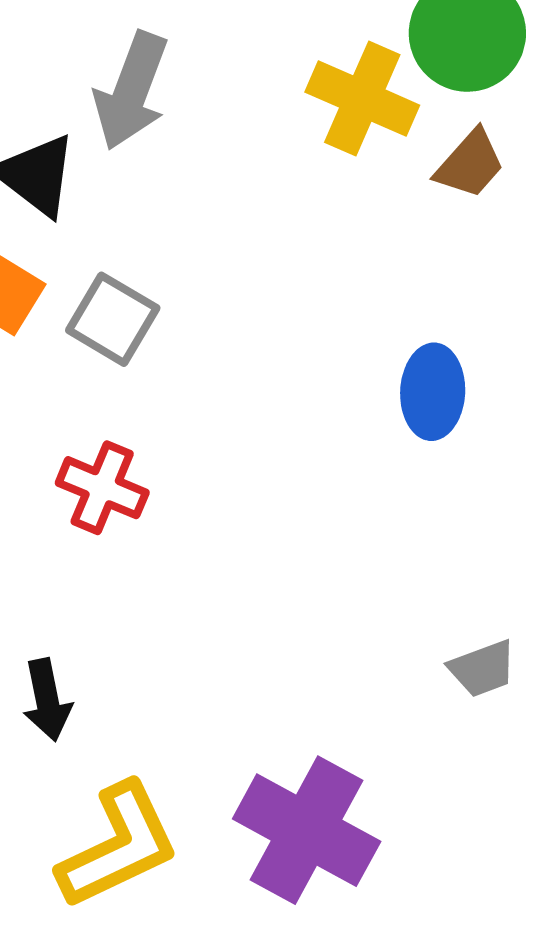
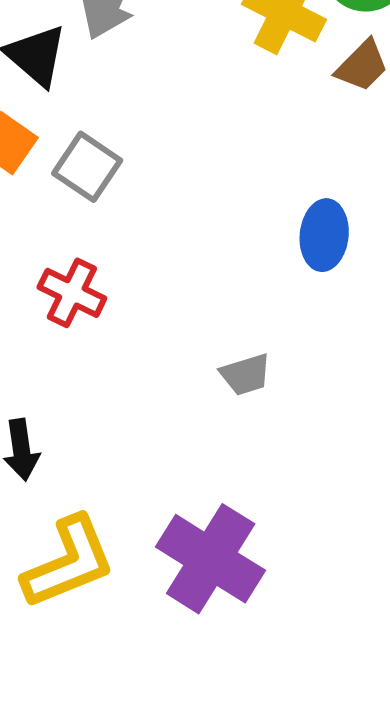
gray trapezoid: (482, 669) -> (246, 375), moved

